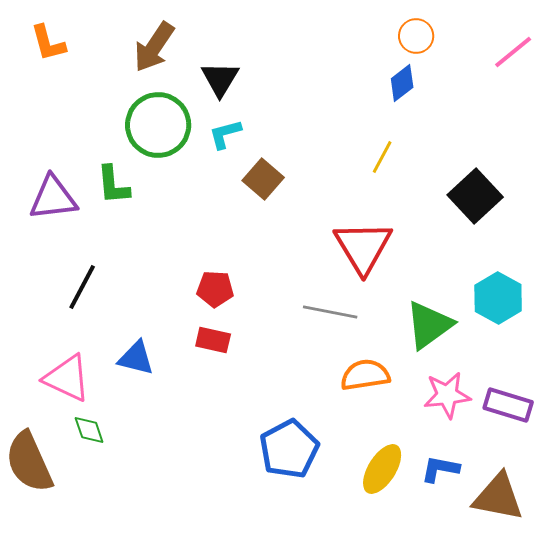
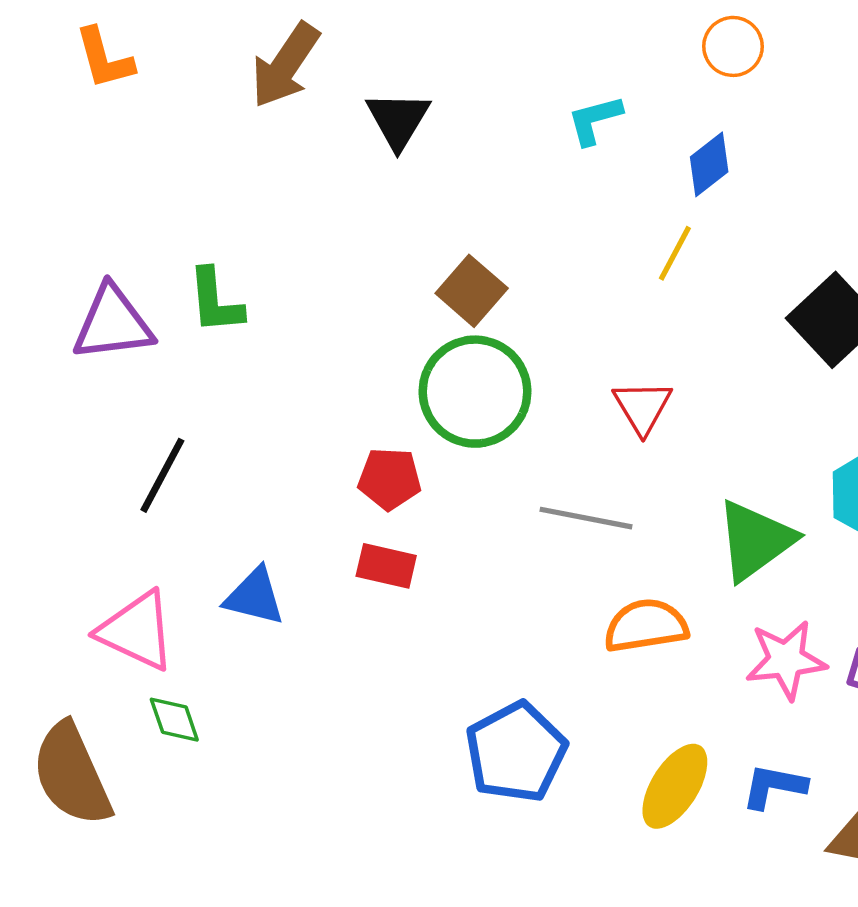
blue diamond: (402, 83) -> (709, 164), moved
green circle: (158, 125) -> (475, 392), moved
cyan L-shape: (225, 134) -> (595, 120), moved
red triangle: (363, 247) -> (642, 407), size x0.6

